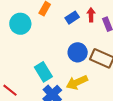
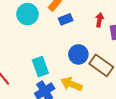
blue rectangle: (72, 18) -> (66, 19), moved
yellow arrow: (77, 82) -> (71, 84), turned 35

